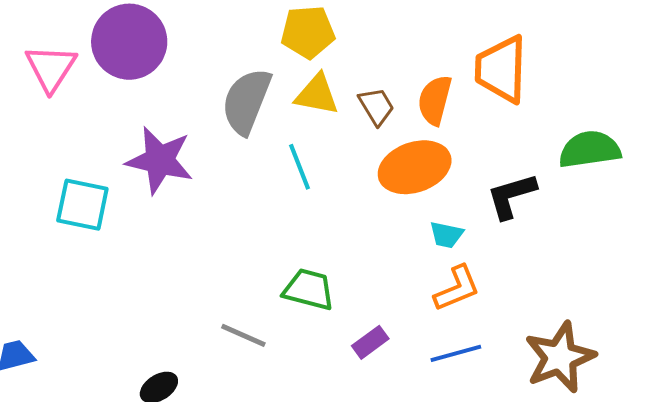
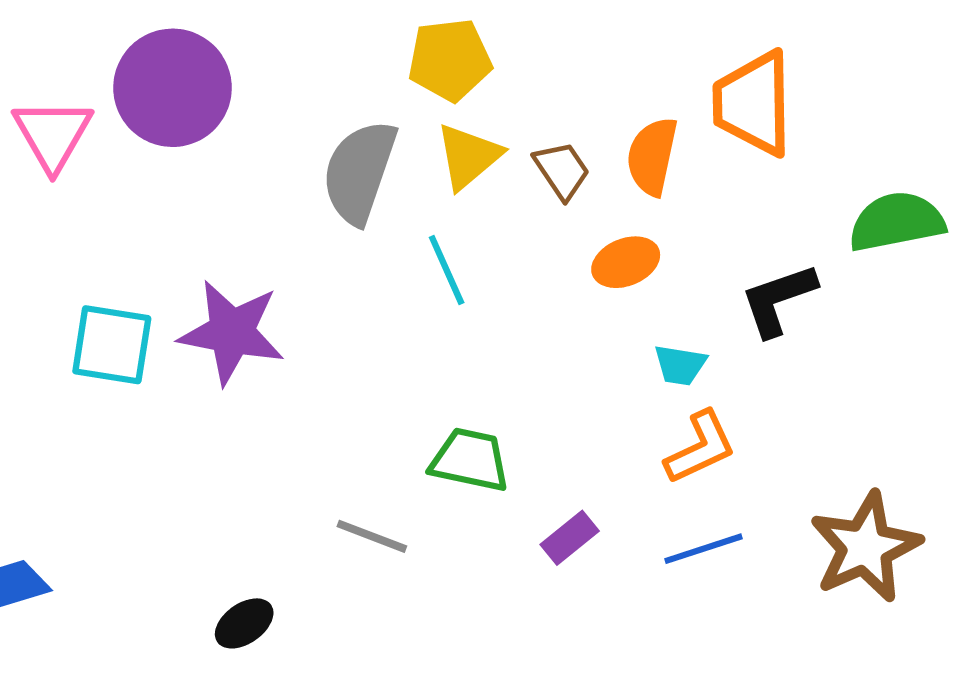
yellow triangle: (317, 95) -> (468, 156), turned -48
purple star: (160, 160) -> (232, 332), moved
orange ellipse: (415, 167) -> (626, 262), size x0.6

